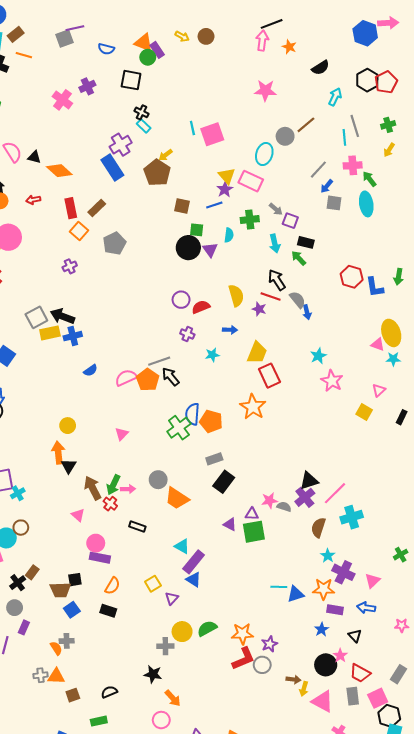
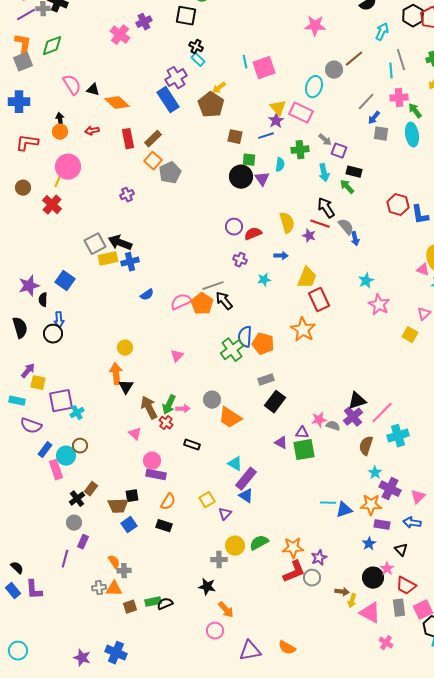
orange square: (79, 231) -> (153, 161), moved
gray cross: (67, 641) -> (124, 571), moved
green rectangle: (99, 721) -> (153, 602), moved

